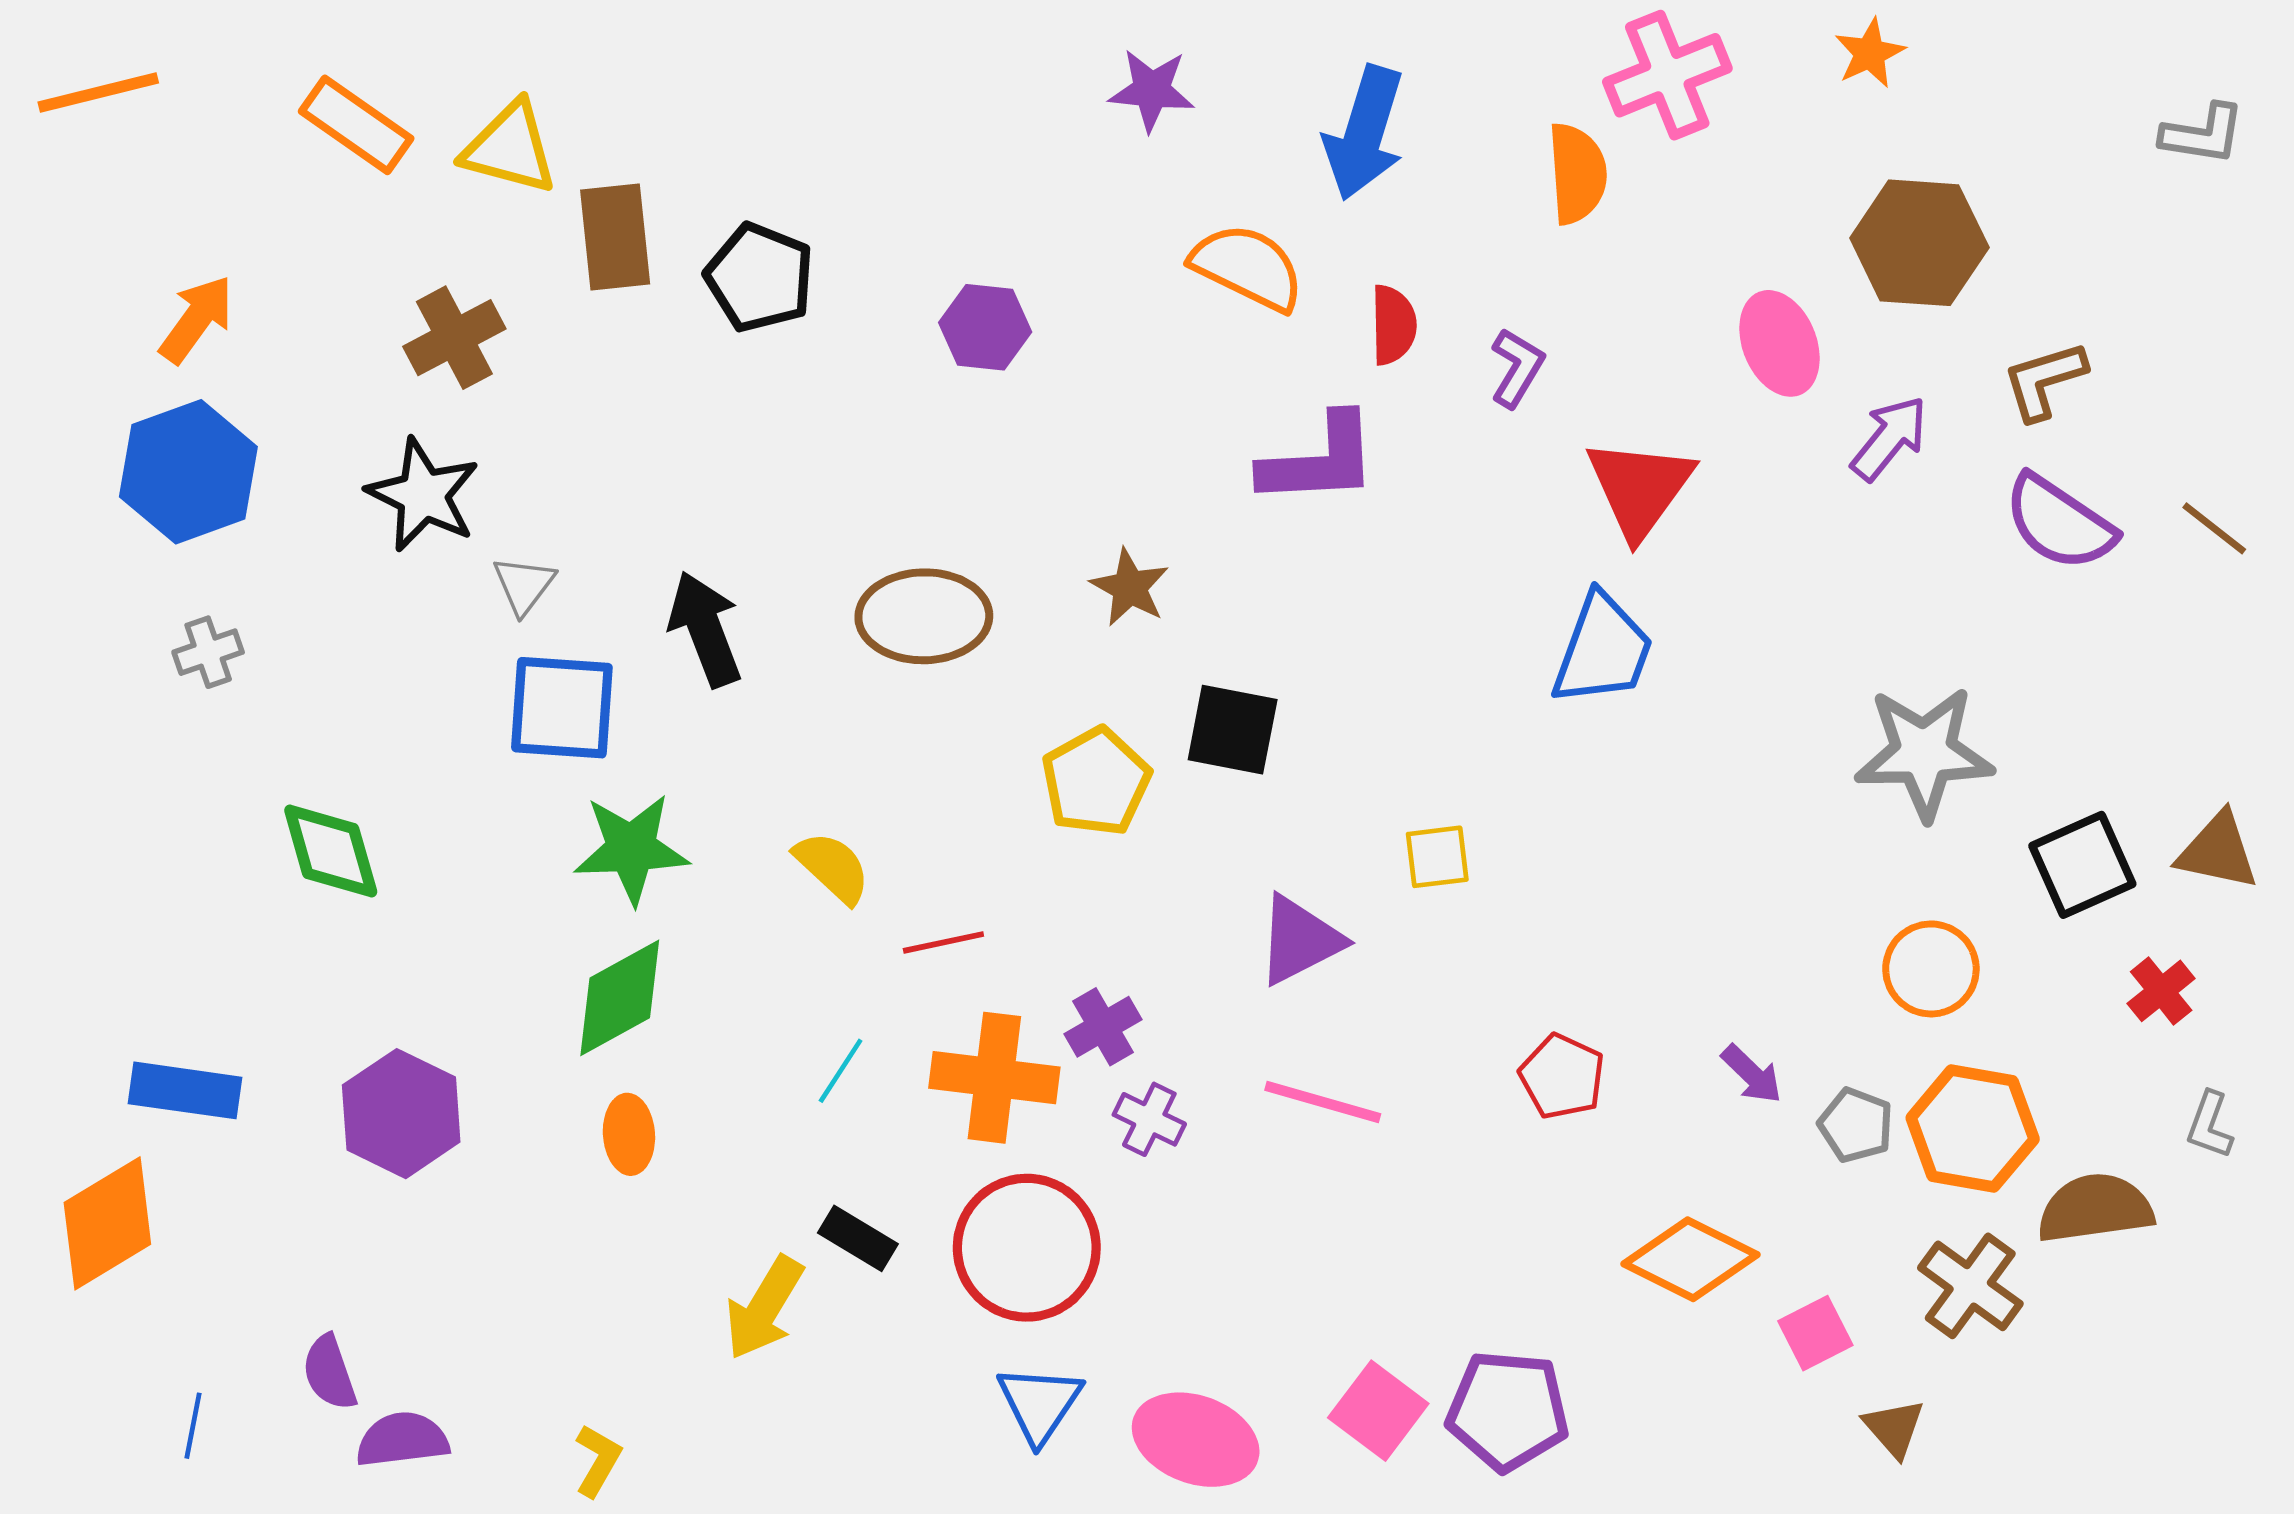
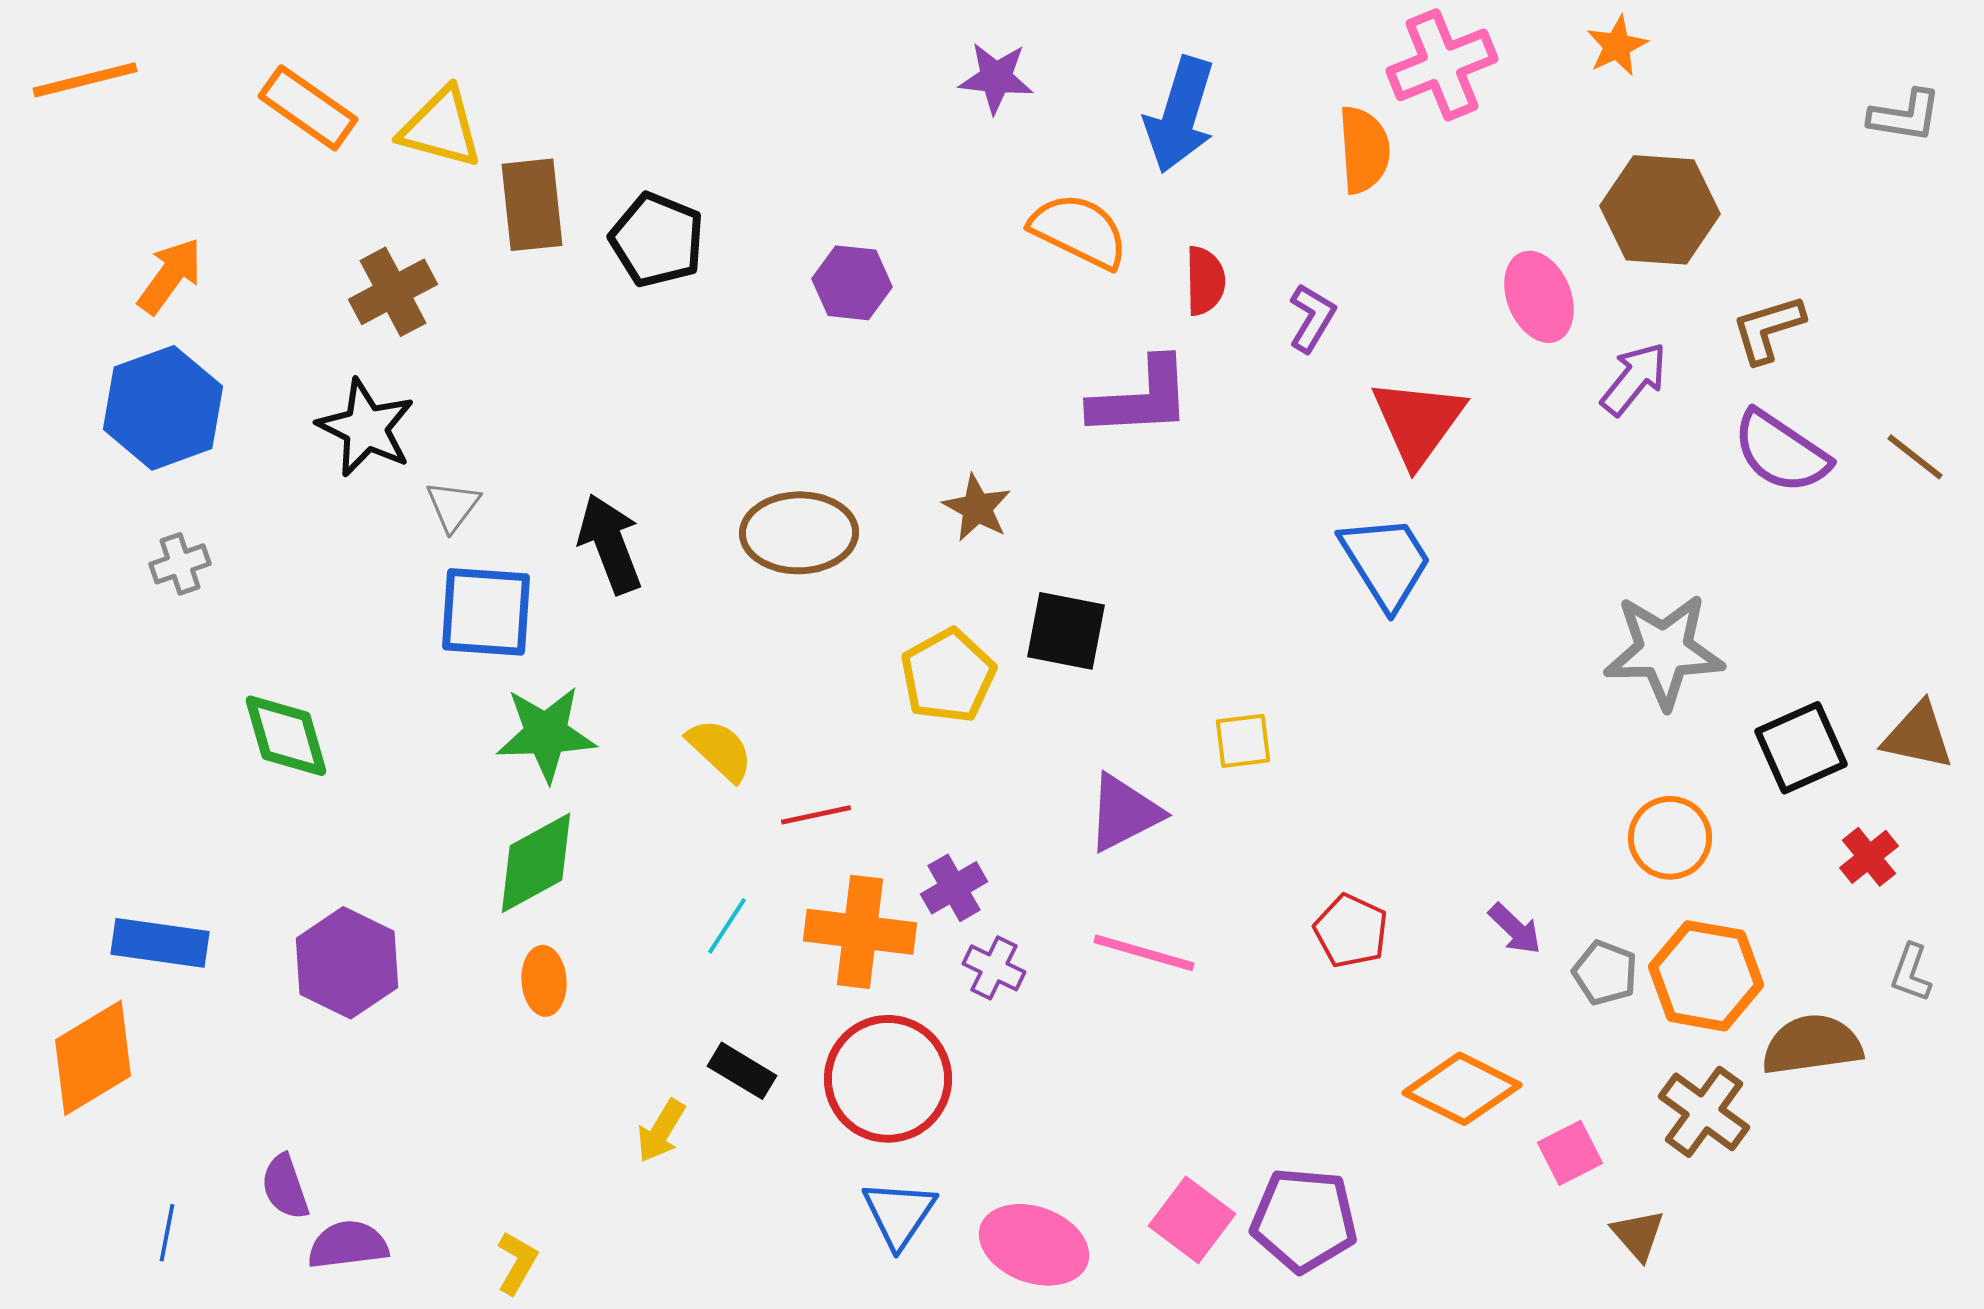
blue trapezoid: (1603, 650) -> (1386, 562), turned -52
yellow arrow: (764, 1308) -> (661, 1131), size x0.7

